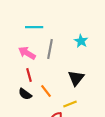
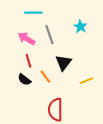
gray line: (50, 49) -> (49, 35), turned -30
black triangle: (76, 78) -> (63, 63), moved
yellow line: (70, 104) -> (86, 81), moved

